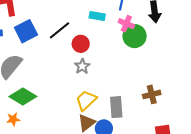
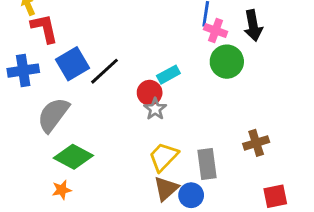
cyan rectangle: (97, 16) -> (168, 75), moved, turned -35
pink cross: (126, 24) -> (216, 31), moved
black line: (60, 30) -> (105, 71), moved
red circle: (81, 44) -> (150, 93), moved

